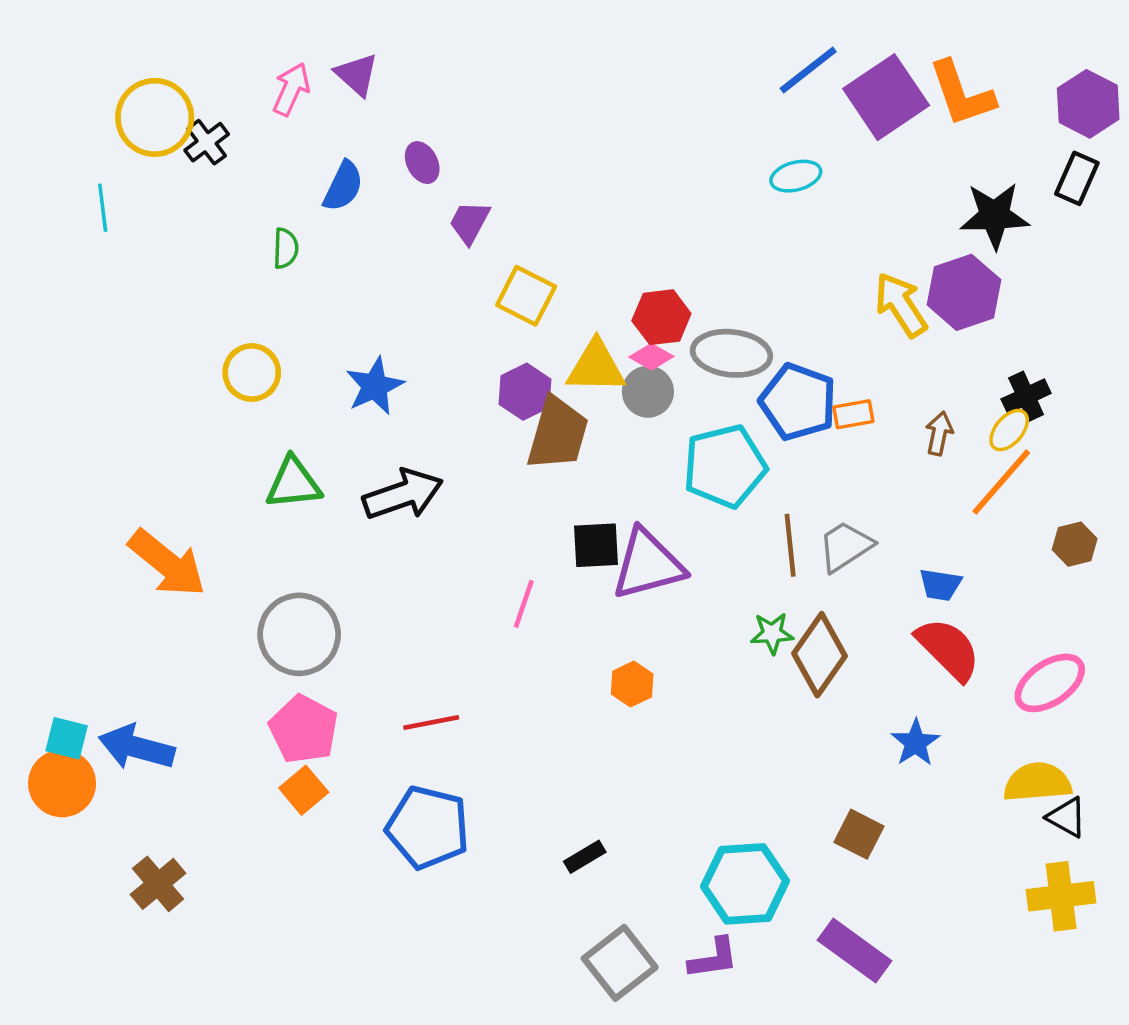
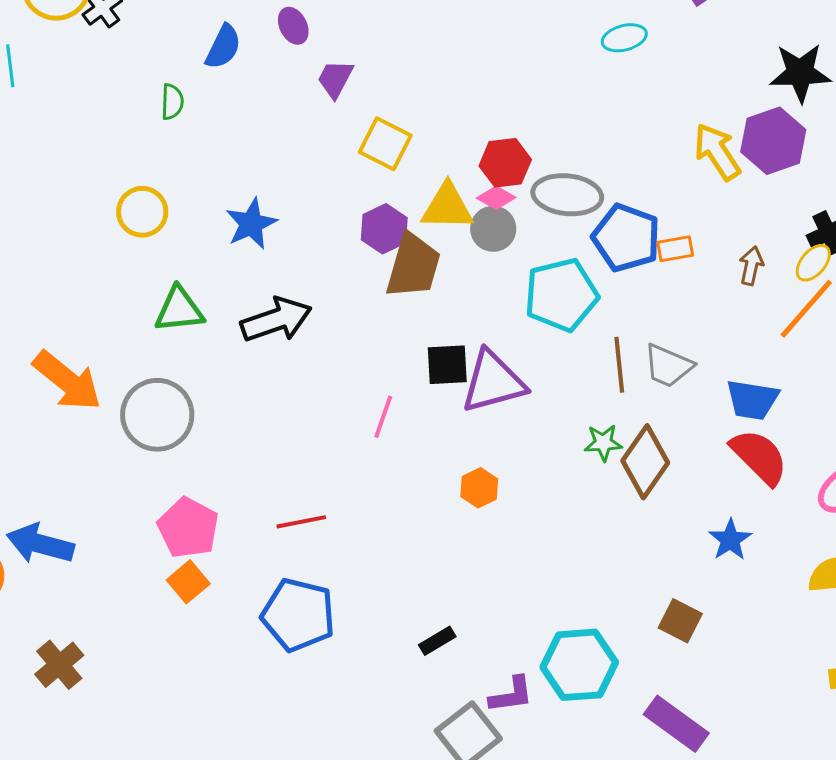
gray trapezoid: (845, 546) -> (668, 366), turned -124
blue trapezoid: (940, 585) -> (752, 400), size x1.4
gray circle: (299, 634) -> (157, 415), moved
purple L-shape: (713, 958) -> (511, 695), moved

